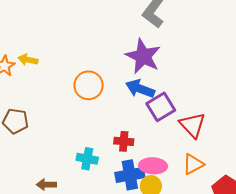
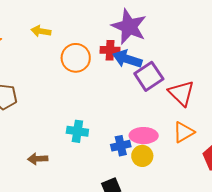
yellow arrow: (28, 60) -> (41, 31), moved
red cross: (124, 141) -> (110, 50), moved
blue cross: (130, 175) -> (121, 146), size x0.7

